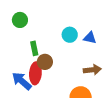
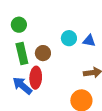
green rectangle: (34, 48) -> (22, 54), moved, size x1.5
brown circle: (45, 62) -> (43, 53), moved

